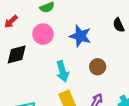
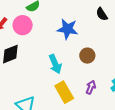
pink circle: (43, 34) -> (23, 25), moved

